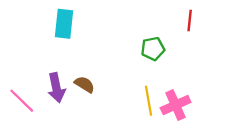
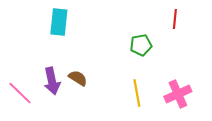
pink cross: (176, 105) -> (178, 94), moved

